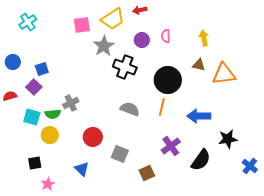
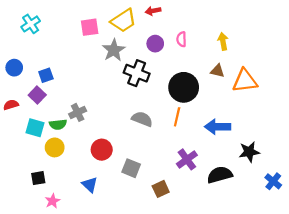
black semicircle: (201, 160) -> (220, 175), turned -140

